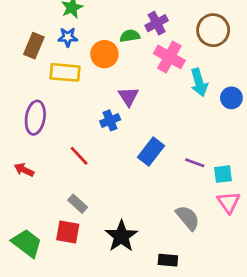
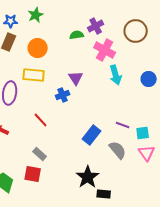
blue star: (68, 37) -> (11, 21), moved
orange circle: (104, 54) -> (38, 48), moved
yellow rectangle: (65, 72) -> (34, 75), moved
cyan arrow: (199, 82) -> (116, 75), moved
blue rectangle: (151, 151) -> (92, 135), moved
gray semicircle: (188, 218) -> (118, 150), moved
black star: (121, 236) -> (88, 177), moved

